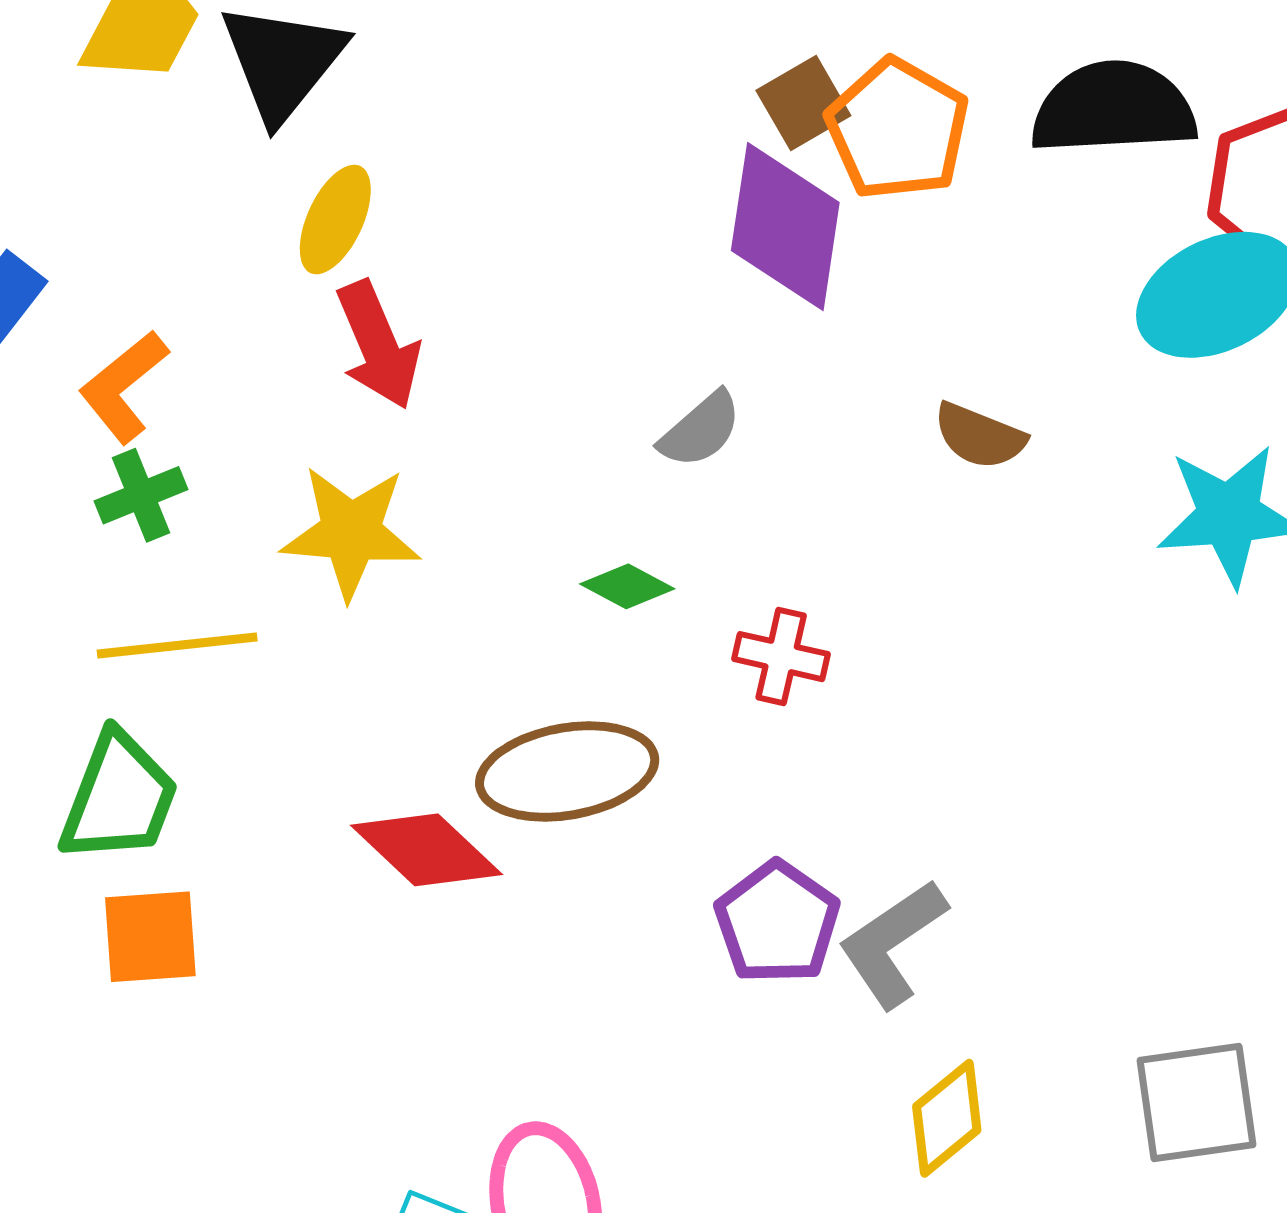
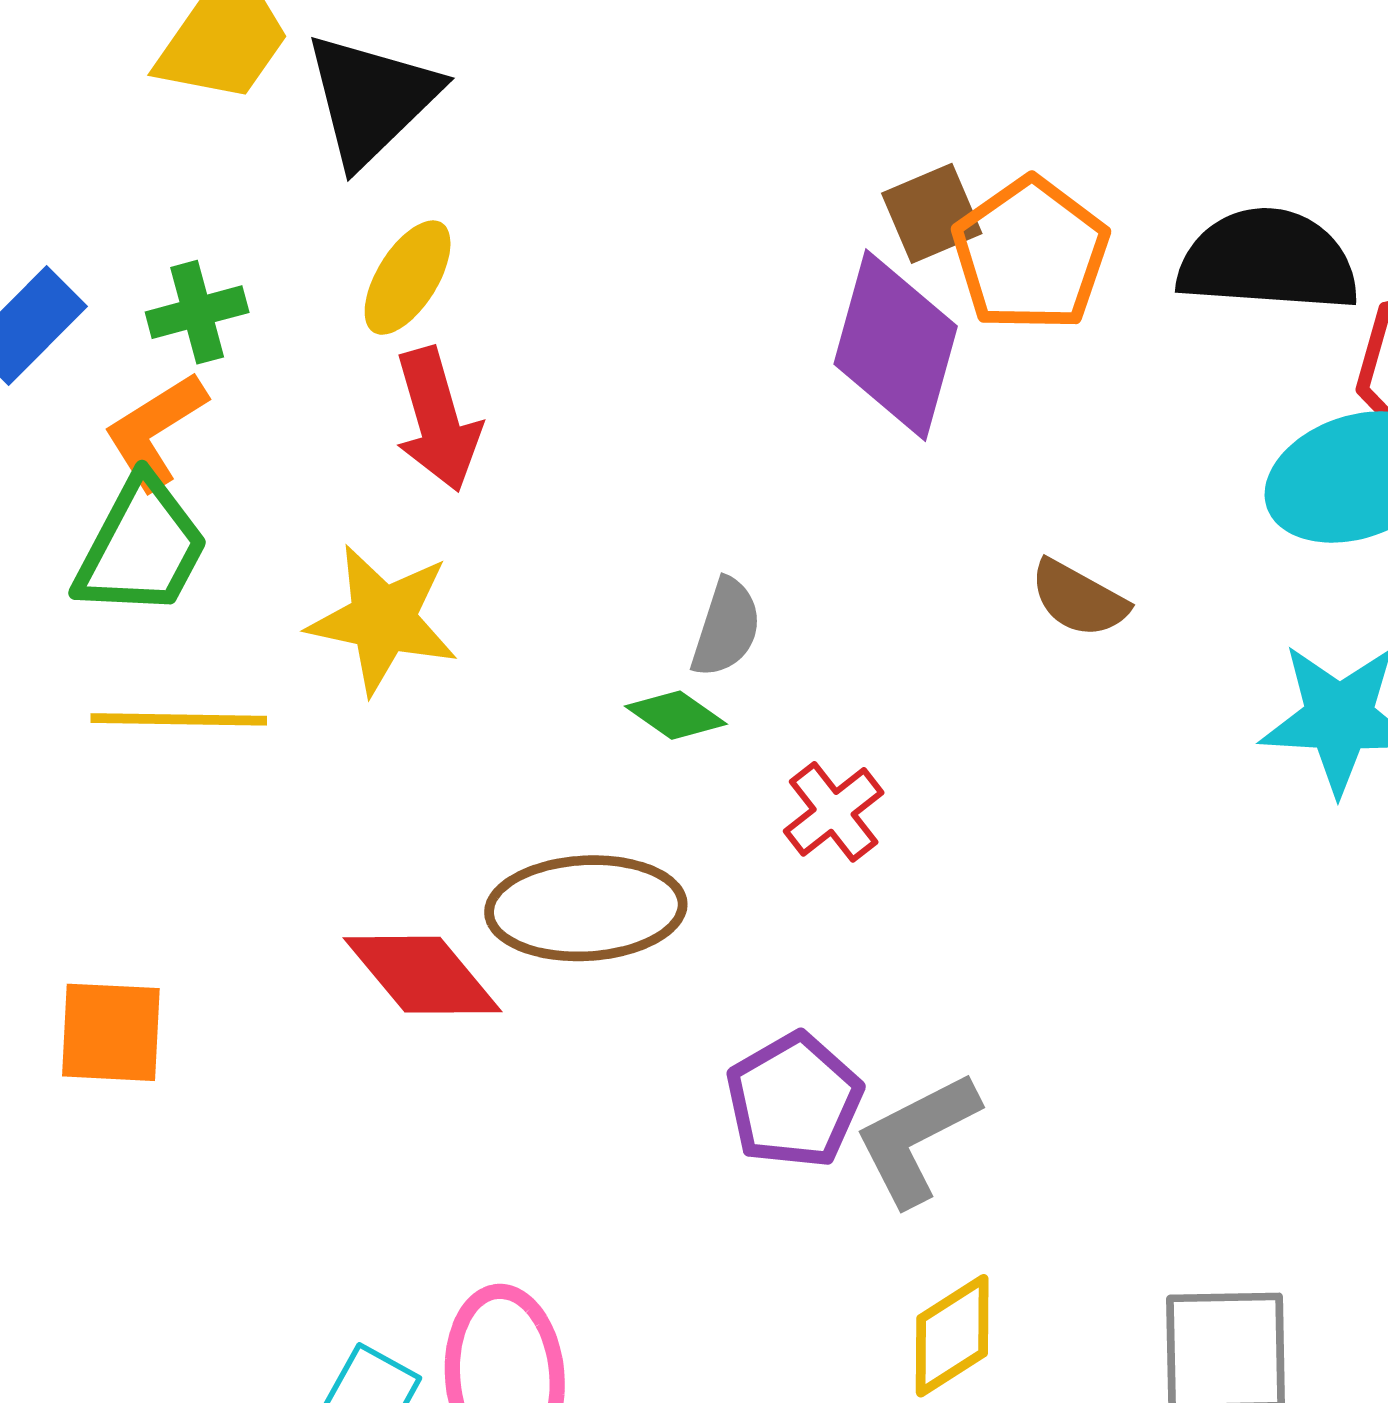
gray semicircle: (701, 430) -> (726, 628), moved, turned -38
green cross: (141, 495) -> (197, 312), moved
red cross: (781, 657) -> (834, 812), turned 32
green trapezoid: (119, 798) -> (141, 547), moved

